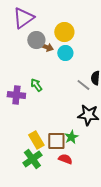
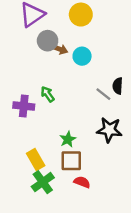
yellow circle: (64, 32) -> (81, 15), moved
green star: (71, 137) -> (68, 139), moved
yellow rectangle: (36, 140) -> (36, 160), moved

